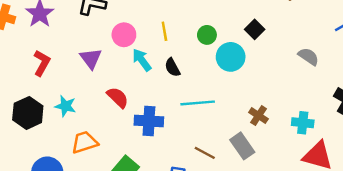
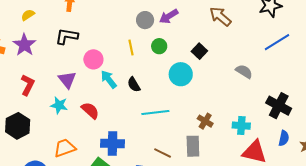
yellow line: (164, 31) -> (131, 48), moved
green circle: (207, 35) -> (159, 46), moved
cyan star: (65, 106) -> (59, 105), moved
blue cross: (149, 121) -> (113, 143), moved
gray rectangle: (242, 146) -> (193, 146), turned 35

